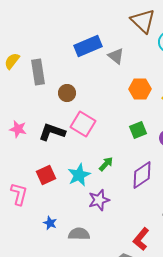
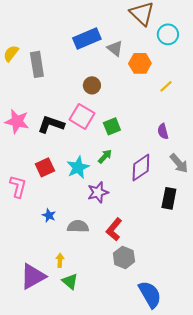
orange hexagon: (140, 89) -> (140, 63), moved
brown circle: (67, 93) -> (92, 85), moved
pink star: (18, 129) -> (17, 121), size x1.4
green square: (138, 130) -> (112, 126), moved
red L-shape: (141, 239) -> (114, 229), moved

